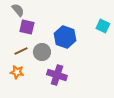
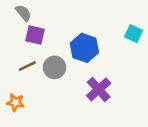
orange star: (17, 72) -> (16, 102), moved
purple cross: (57, 75) -> (99, 89), moved, turned 30

